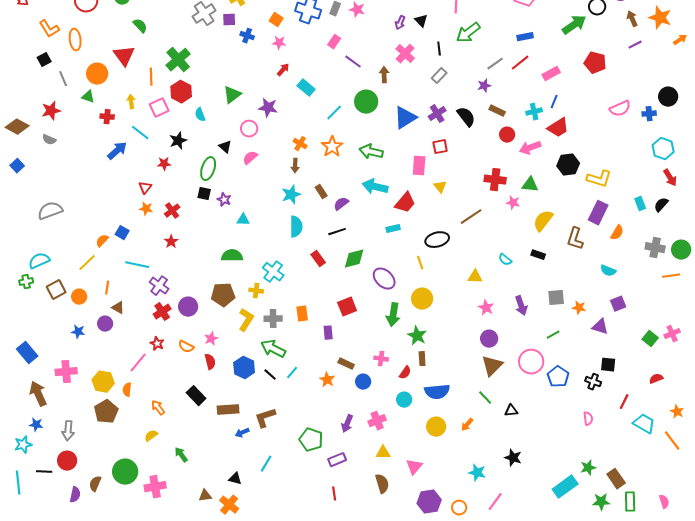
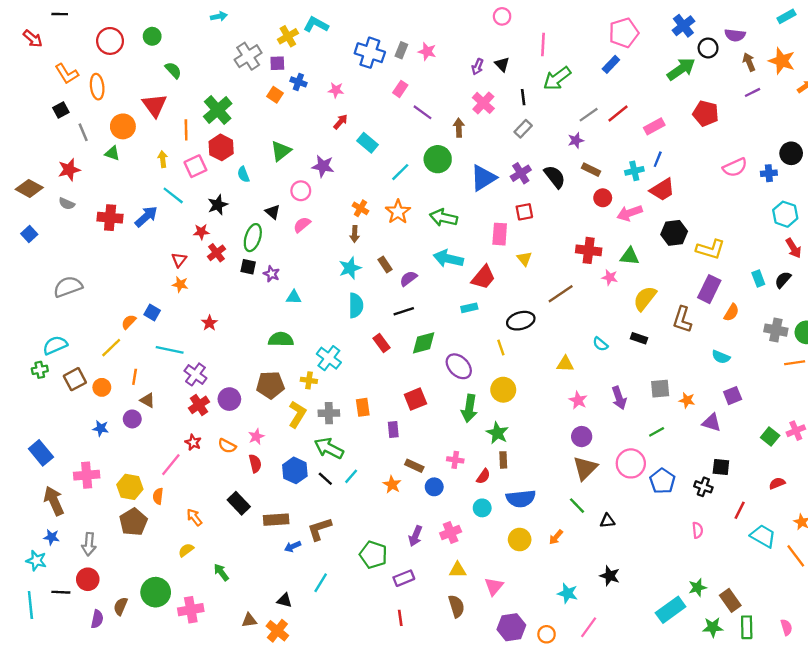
orange square: (276, 20) -> (275, 95), moved
blue rectangle: (525, 37) -> (611, 64), moved, turned -35
red cross: (107, 117) -> (110, 218), moved, size x1.5
red cross: (172, 211) -> (217, 253), moved
cyan star: (23, 445) -> (36, 561), turned 30

